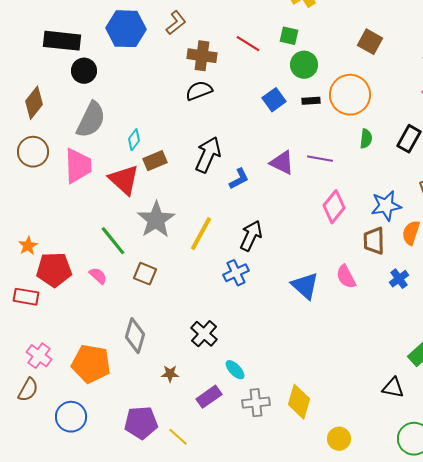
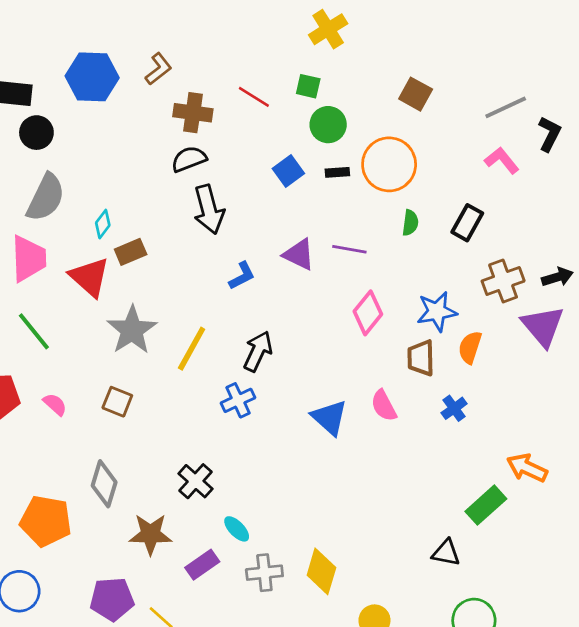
black arrow: (208, 155) -> (209, 209), moved, turned 141
green line: (113, 241) -> (34, 331), moved
brown star: (170, 374) -> (150, 534), size x1.8

